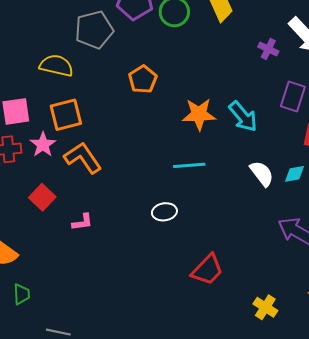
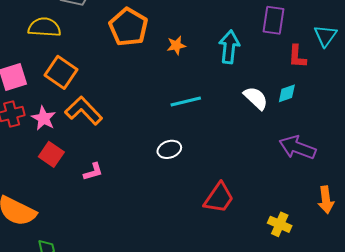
orange pentagon: (143, 79) -> (128, 27), size x1.4
orange star: (199, 114) -> (176, 45), moved, size x0.6
orange square: (66, 115) -> (61, 72), turned -32
cyan arrow: (243, 117) -> (229, 47), turned -124
pink star: (43, 145) -> (44, 118), moved

